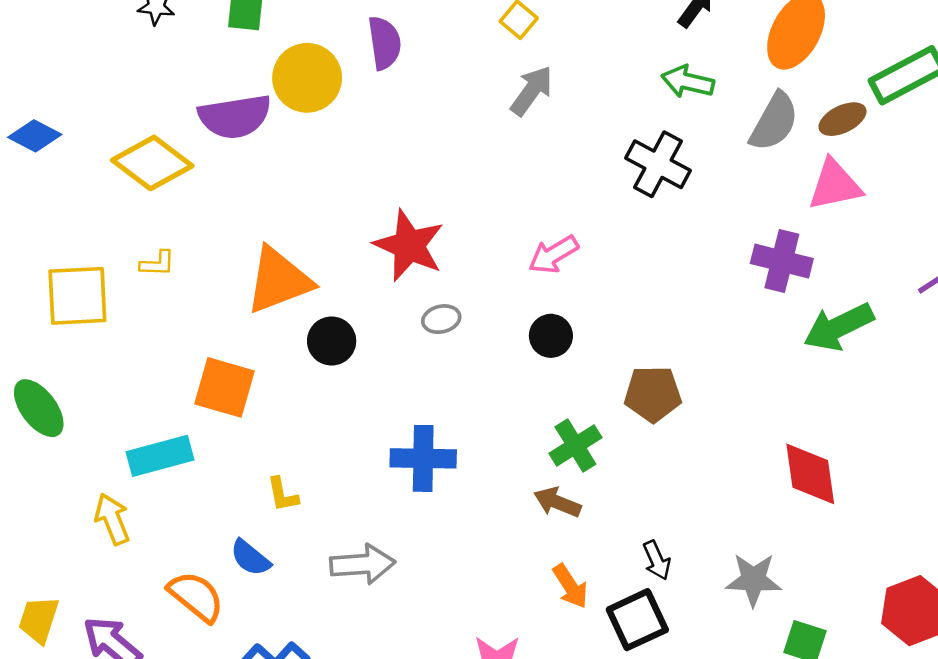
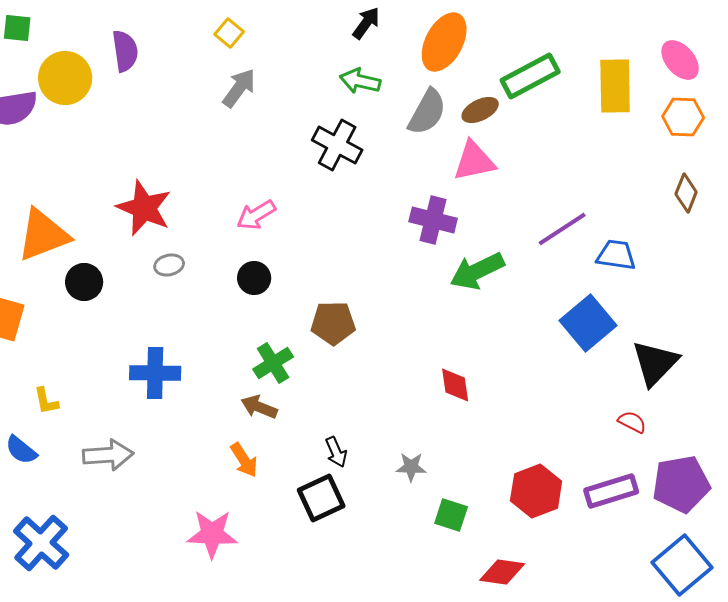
red diamond: (810, 474) -> (455, 385), size x0.7
gray star: (753, 580) -> (411, 467), size x0.7
orange arrow: (570, 586) -> (244, 460), moved

